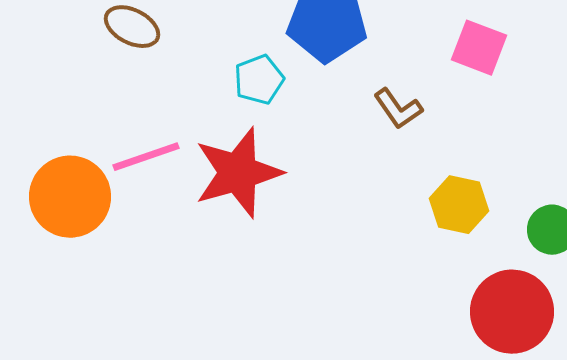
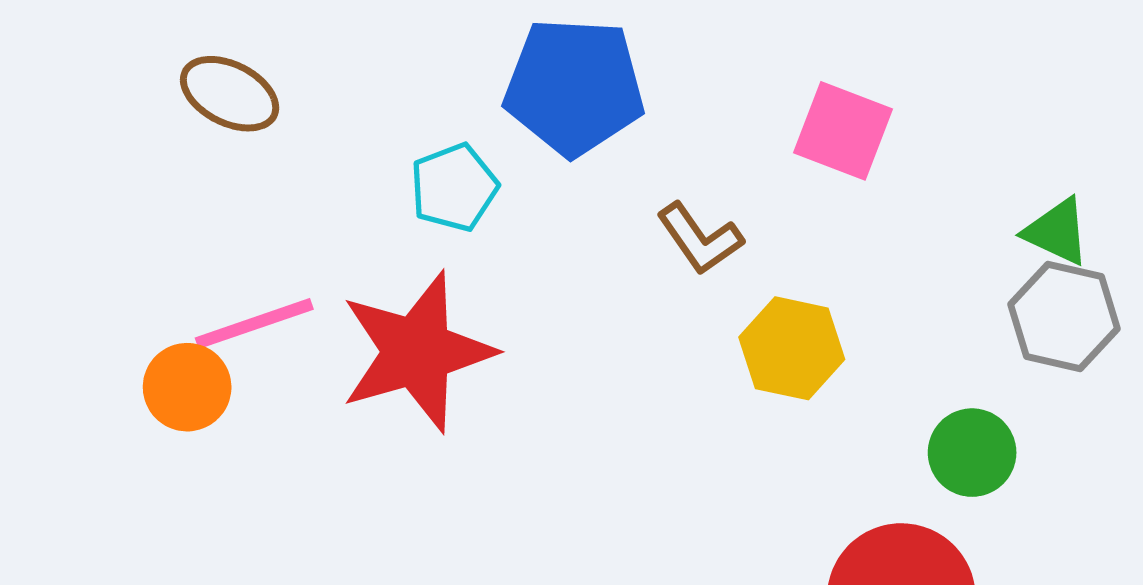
orange circle: (70, 197) -> (187, 387), moved, size x0.6
yellow hexagon: (459, 205) -> (792, 348), moved

